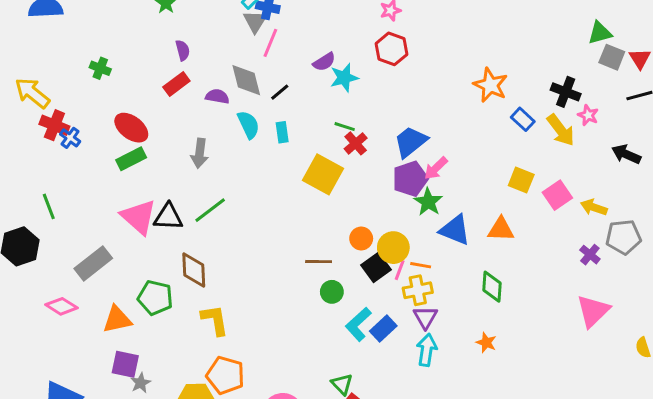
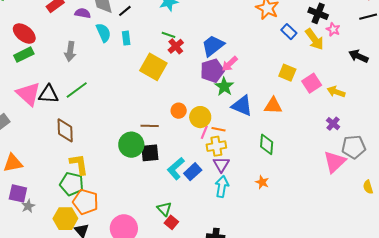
gray pentagon: (623, 237) -> (354, 147), moved
black square: (376, 267) -> (150, 153), moved, turned 30
green circle: (332, 292) -> (131, 145), moved, size x1.6
green pentagon: (155, 298) -> (72, 184), moved

